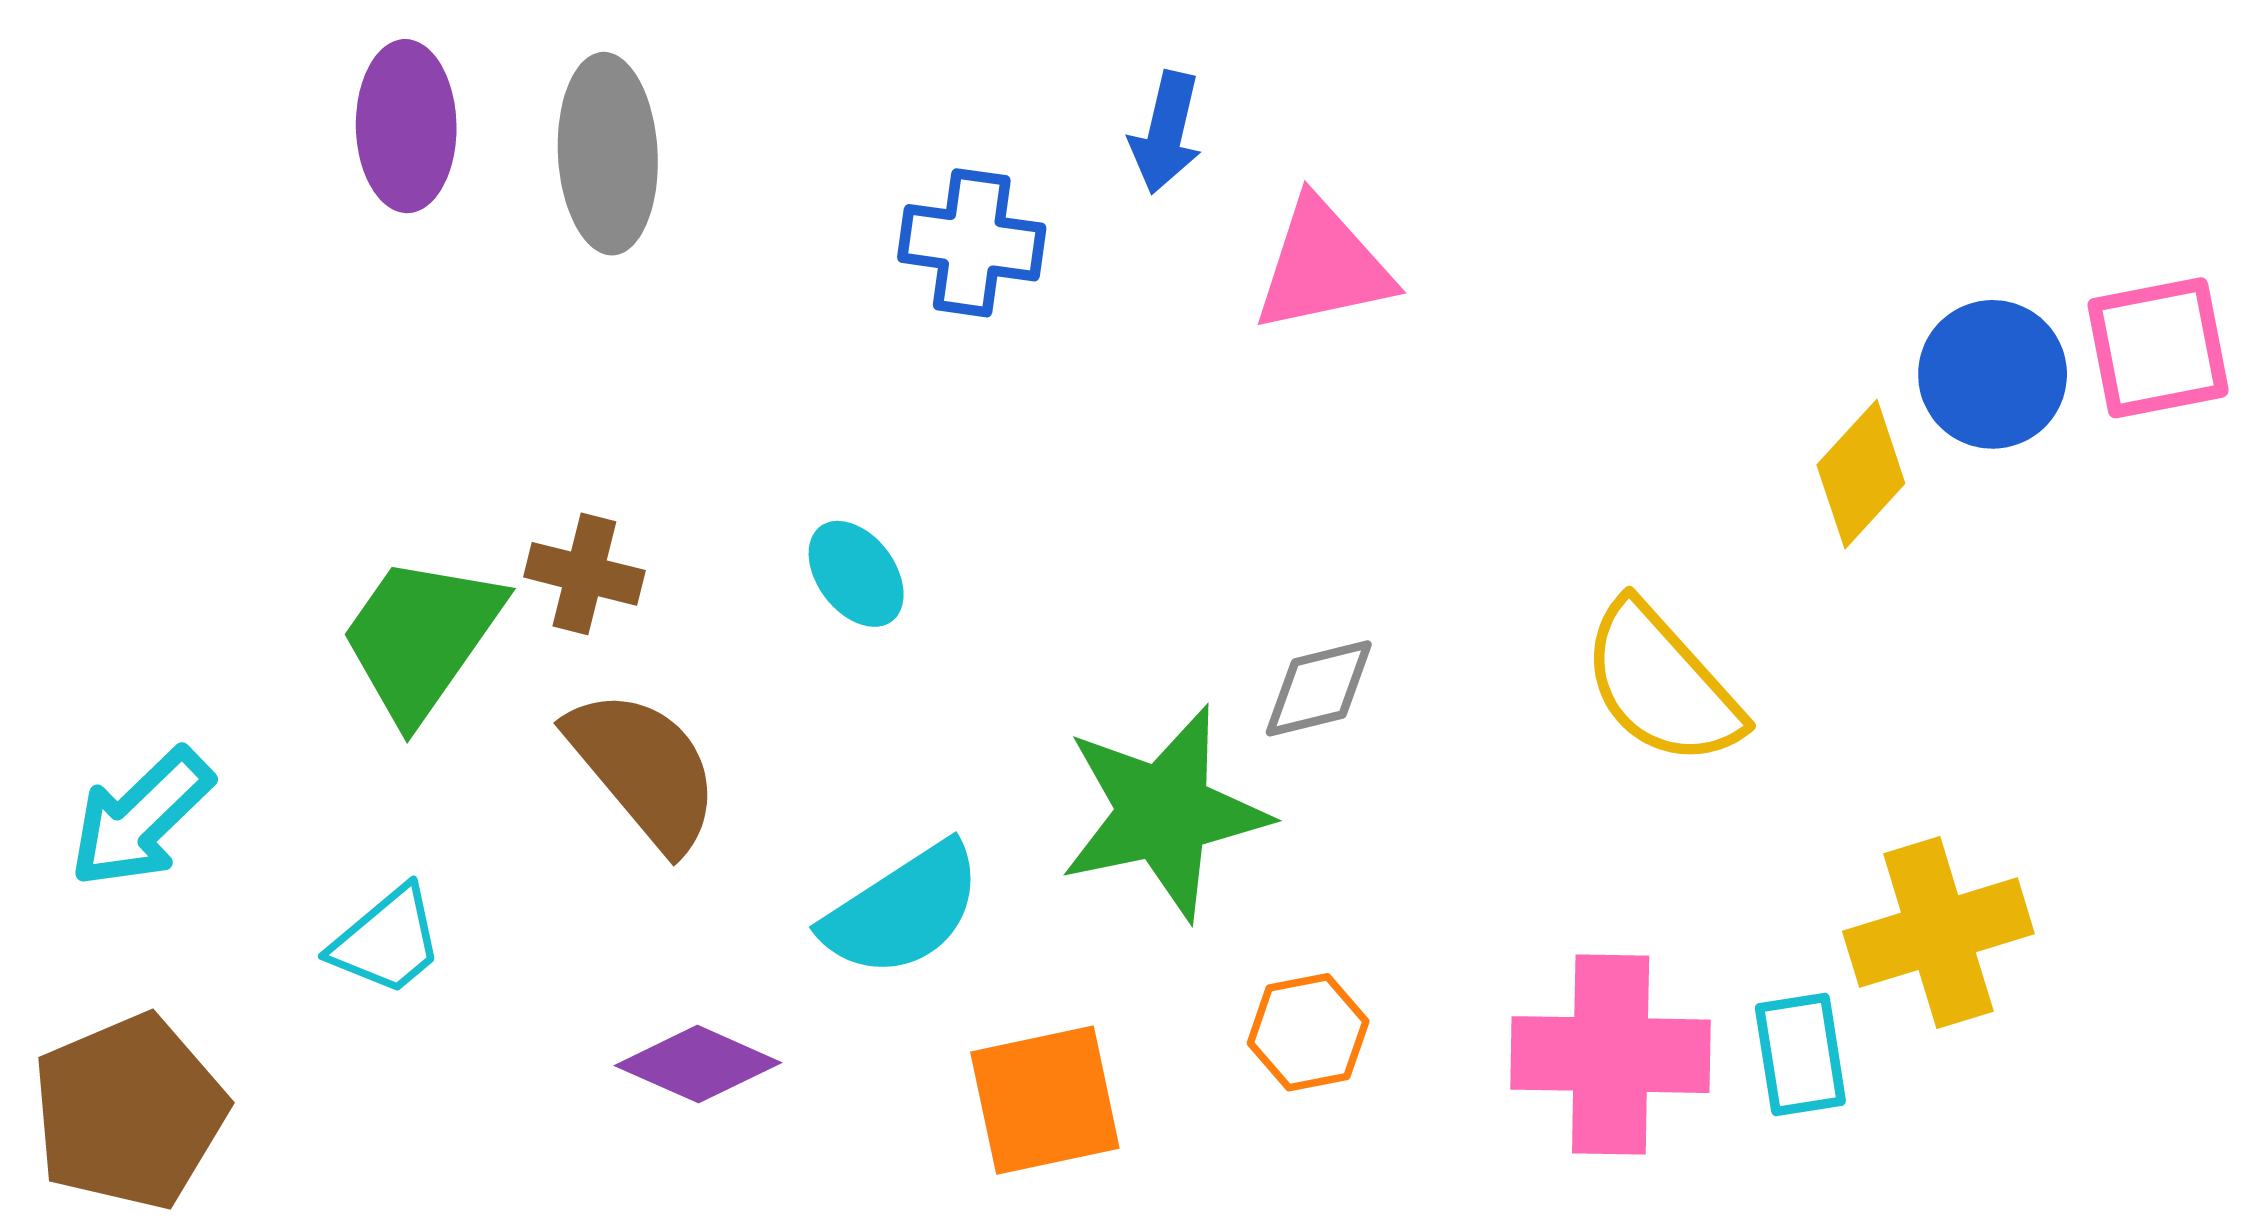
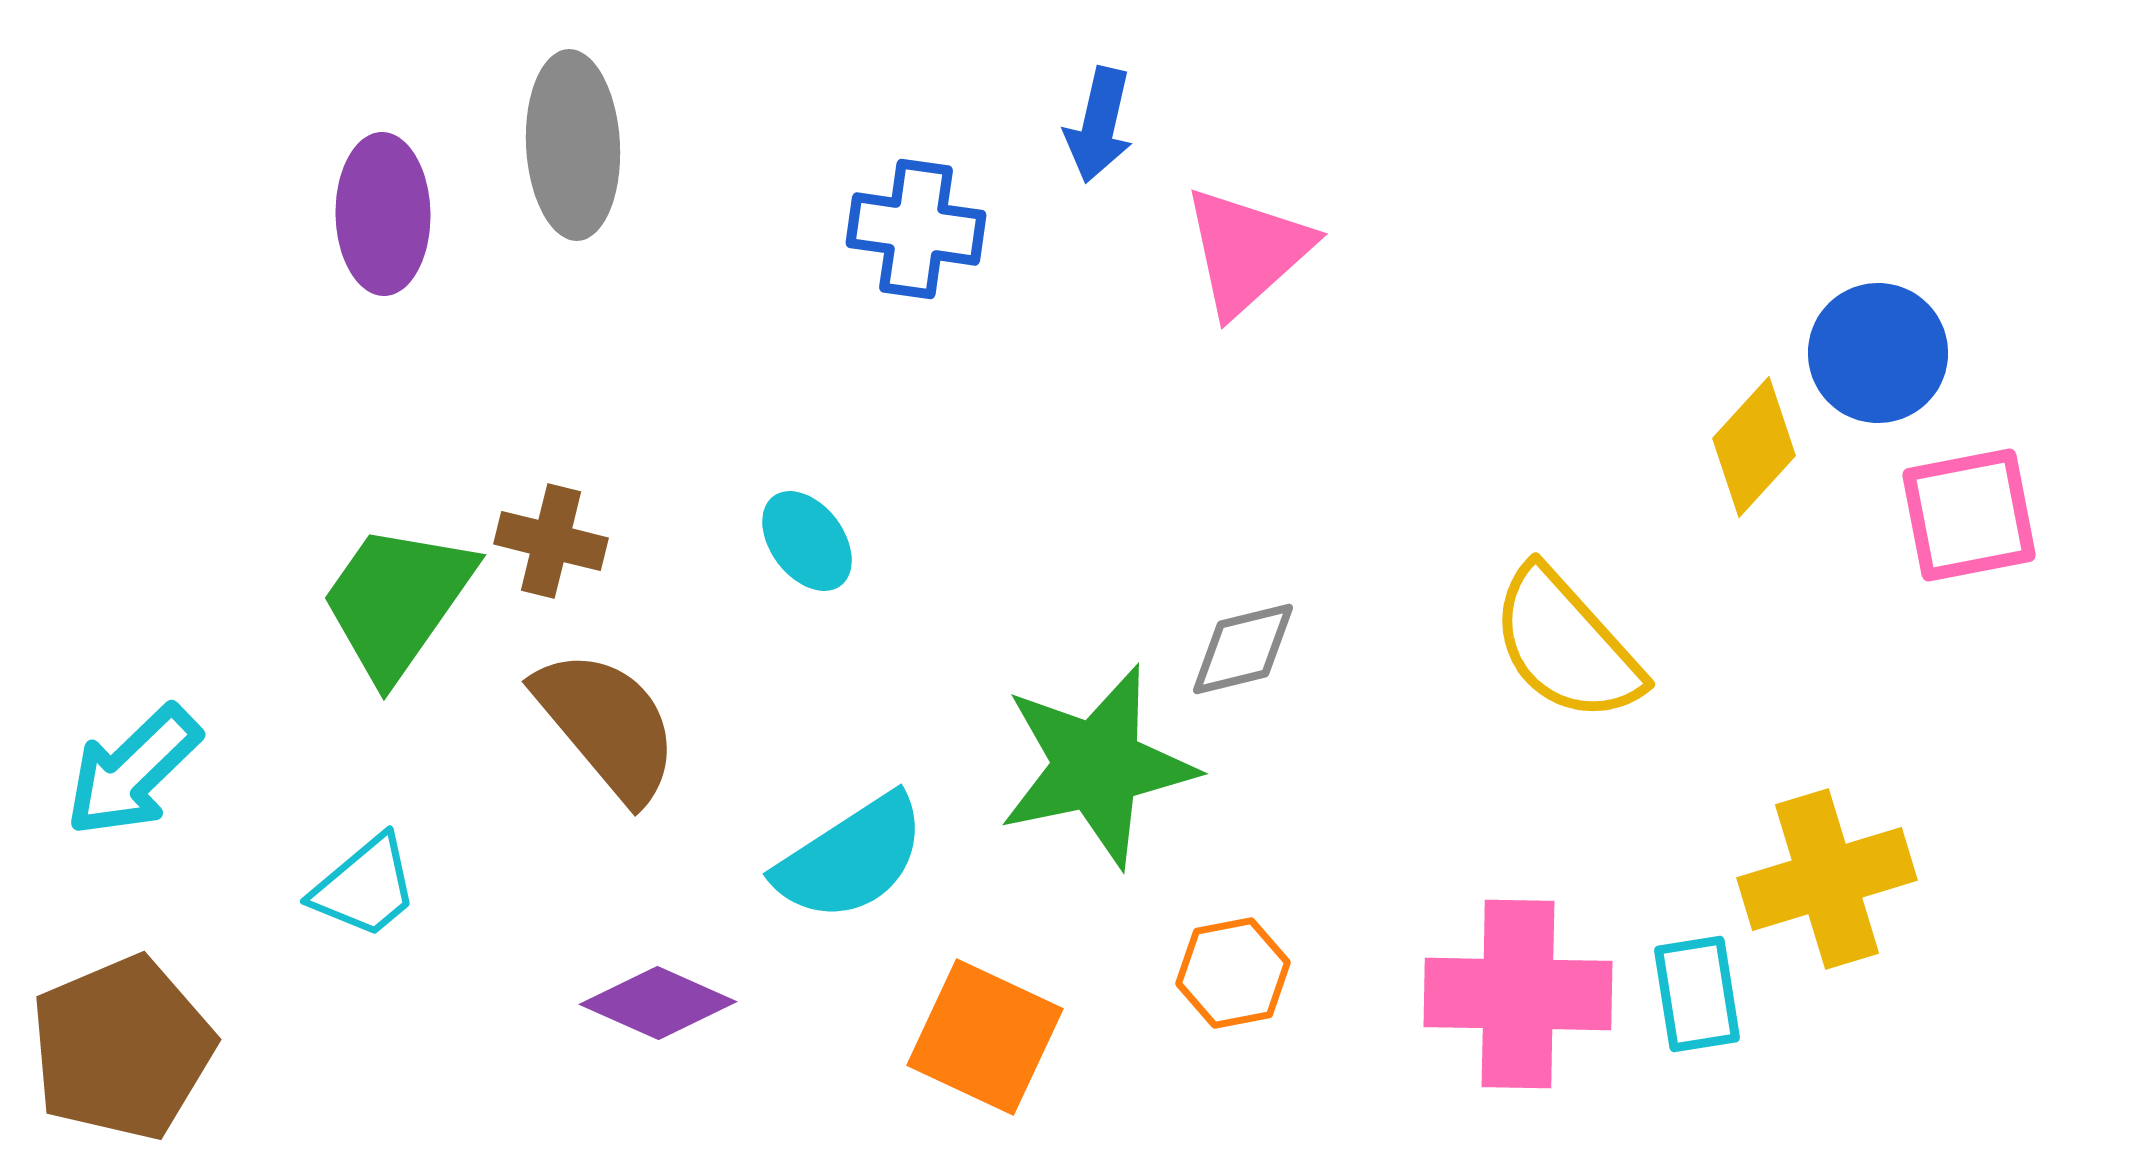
purple ellipse: (406, 126) -> (383, 214), moved
pink triangle: (1323, 266) -> (1247, 251), turned -30
pink square: (2158, 348) -> (1969, 515), moved
orange square: (1045, 1100) -> (985, 1037), turned 37

